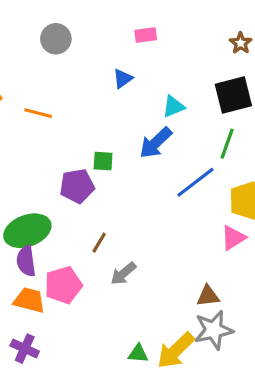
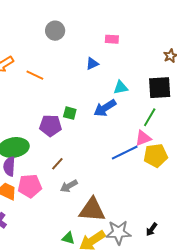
blue line: (195, 182) -> (125, 153), moved
pink triangle: (233, 238) -> (143, 138), moved
brown triangle: (208, 296) -> (92, 210), moved, size x1.8

